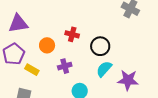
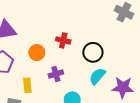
yellow rectangle: (32, 70) -> (27, 85), moved, turned 56

